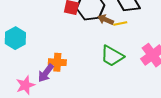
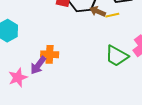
green trapezoid: (112, 56) -> (117, 56), moved

